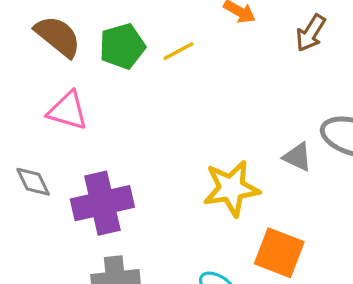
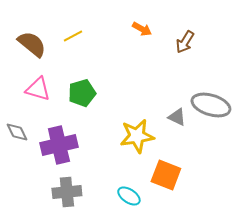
green pentagon: (122, 46) -> (82, 93), moved
yellow line: (178, 51) -> (73, 36), moved

